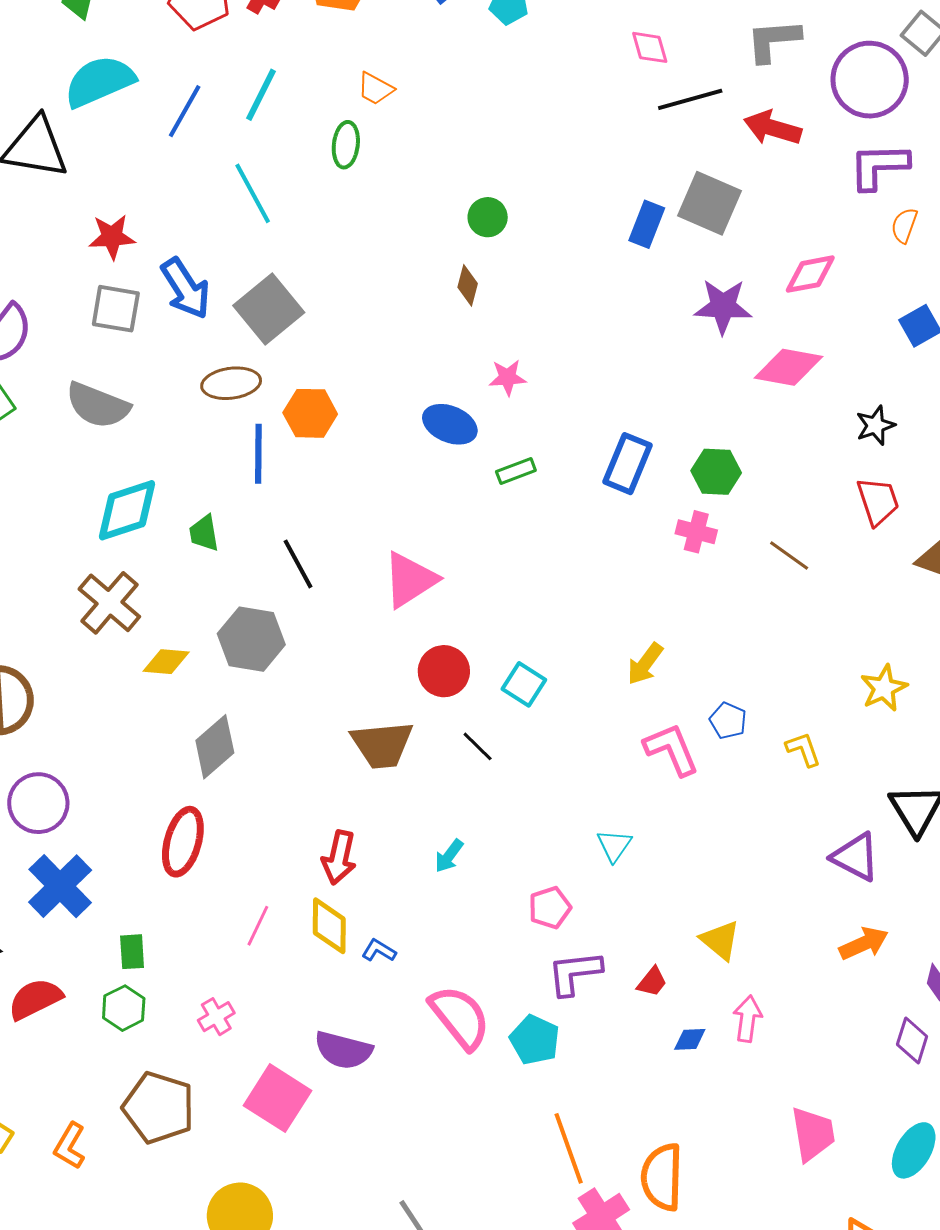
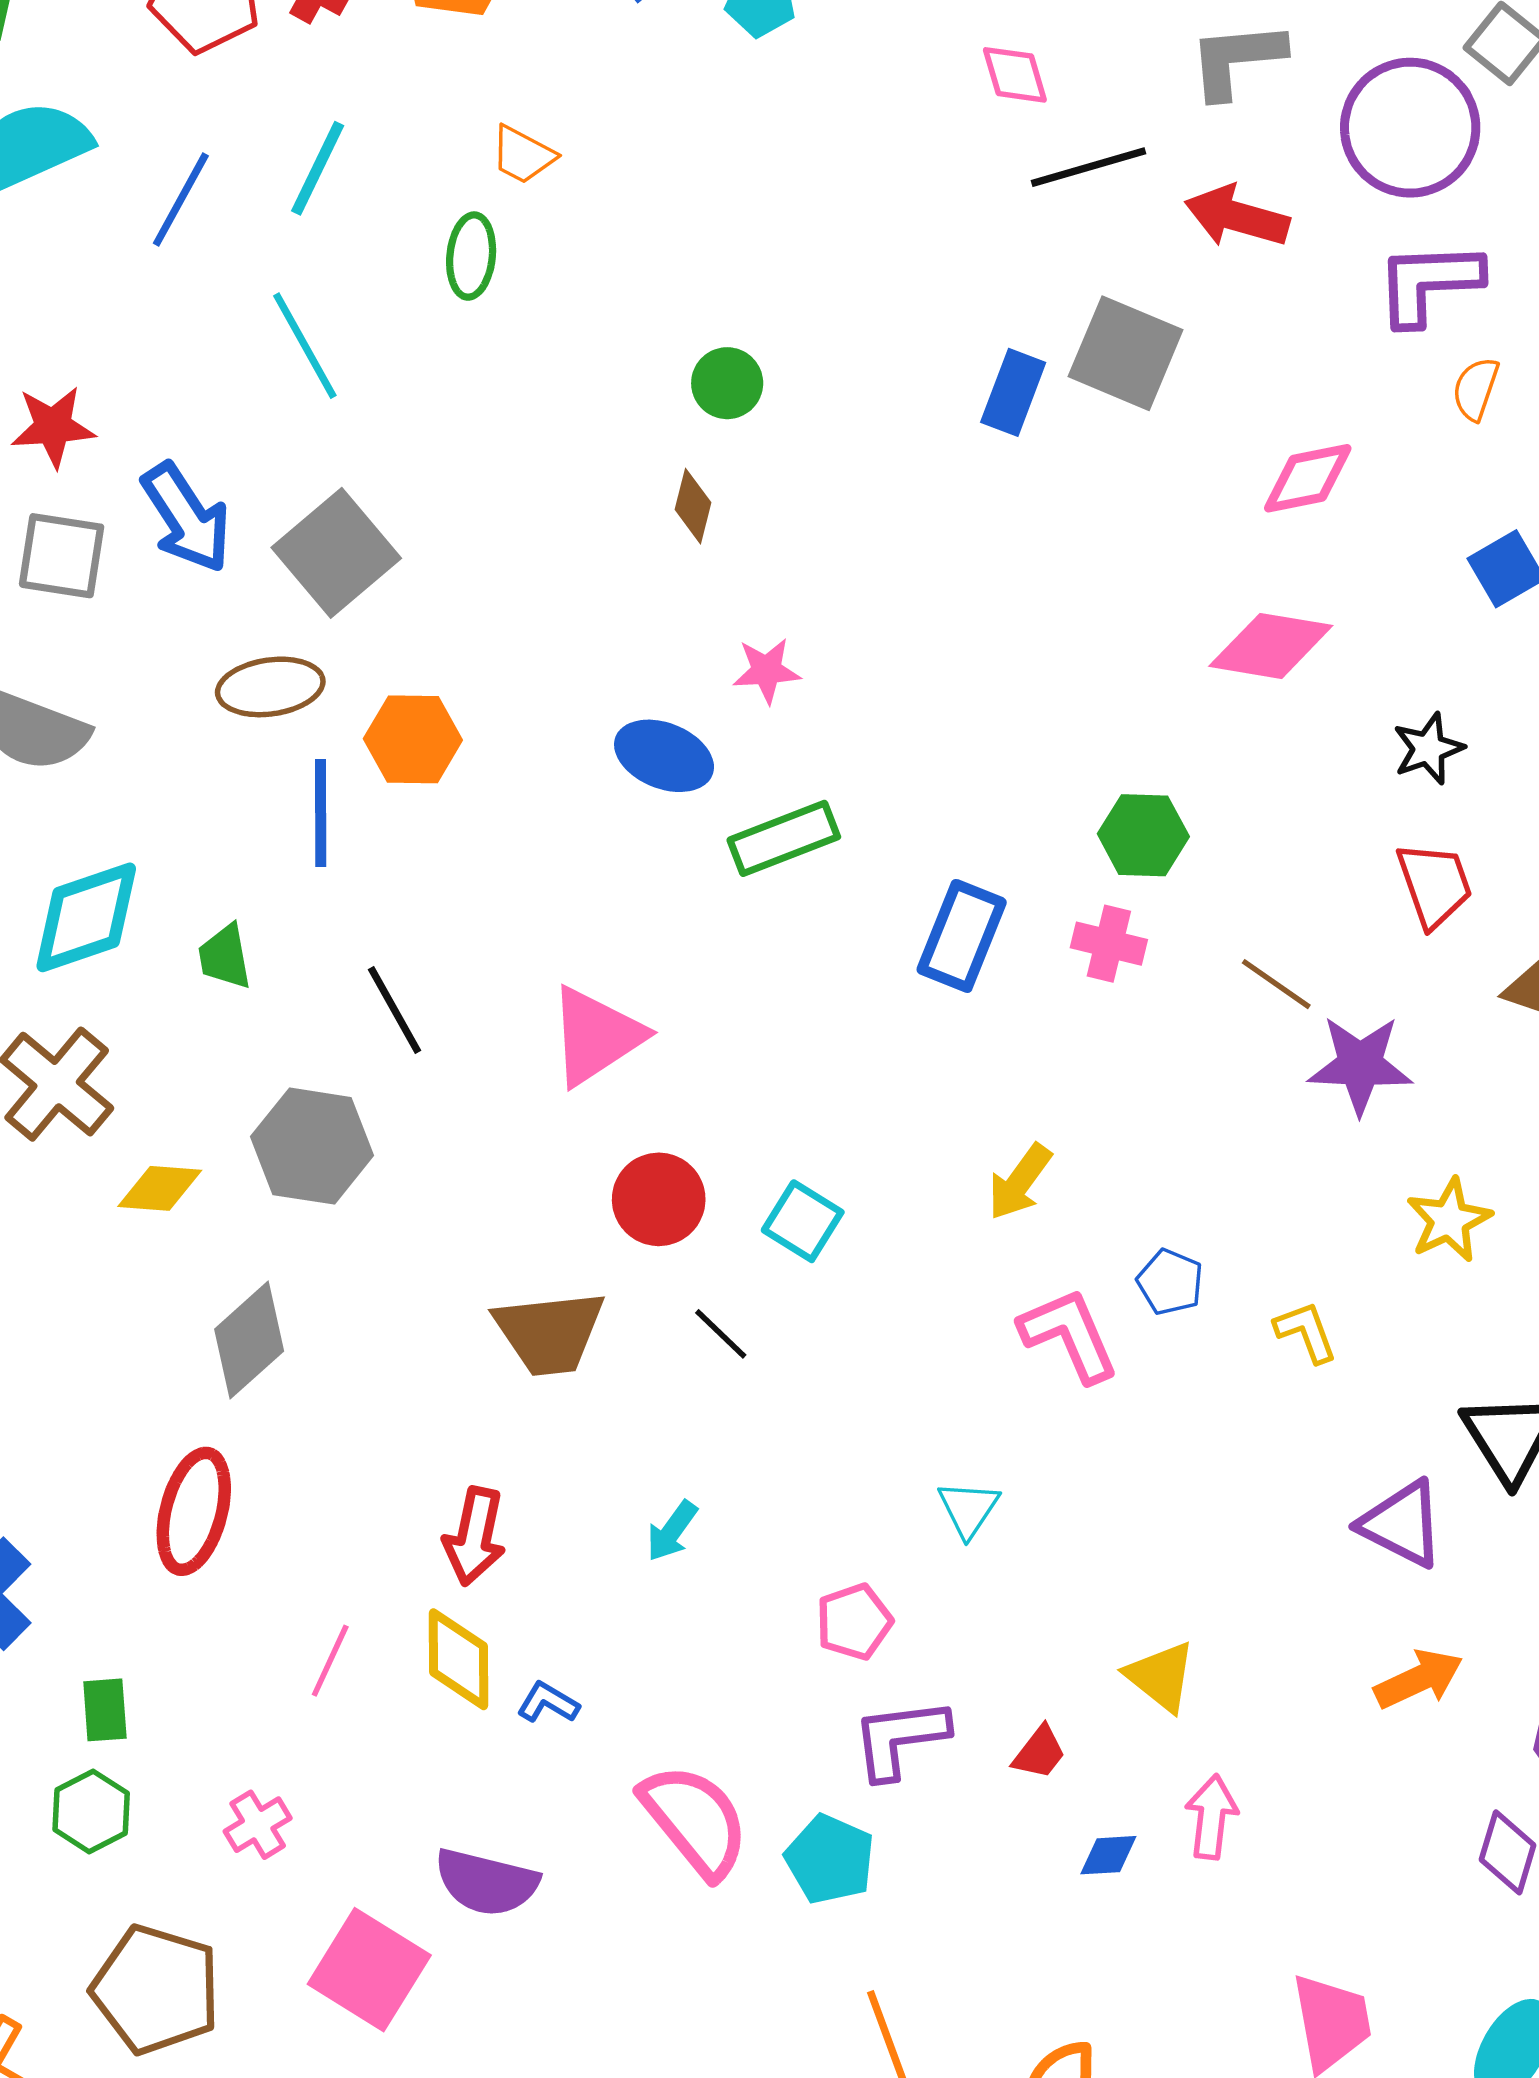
purple star: (723, 306) -> (1360, 1065), moved
blue rectangle: (628, 464) -> (962, 936), moved
green rectangle: (516, 471) -> (784, 838), size x1.5

